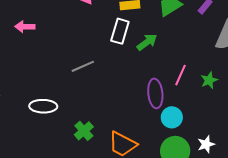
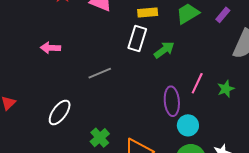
pink arrow: (25, 27) -> (50, 48), moved
white ellipse: (43, 106) -> (60, 112), turned -56

